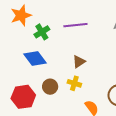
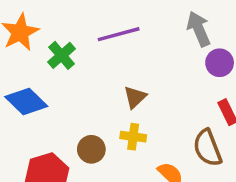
blue diamond: (35, 58) -> (26, 101), moved

